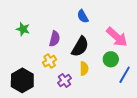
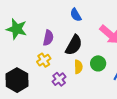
green star: (23, 29) -> (17, 29), size x1.5
green circle: (111, 59) -> (98, 63), moved

